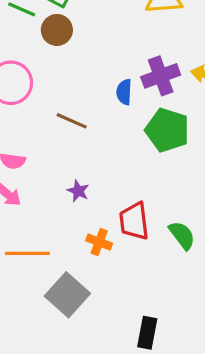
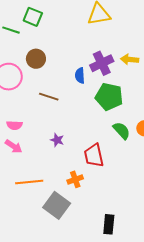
brown circle: (57, 30) -> (36, 59), moved
green semicircle: (182, 235) -> (122, 131), moved
orange cross: (99, 242) -> (75, 179), moved, turned -35

